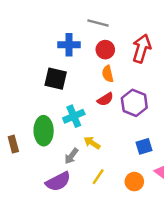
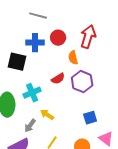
gray line: (98, 23) -> (38, 16), moved
blue cross: (69, 45) -> (35, 43), moved
orange semicircle: (108, 74) -> (73, 58), moved

